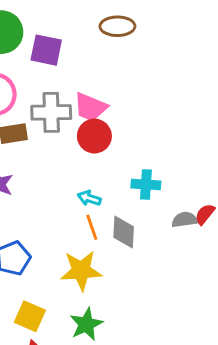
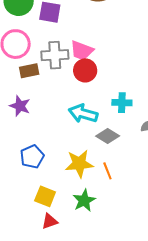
cyan arrow: (89, 198) -> (83, 114), size x1.8
orange line: (92, 227) -> (107, 171), moved
gray diamond: (124, 232) -> (108, 136), turned -60

